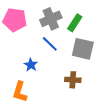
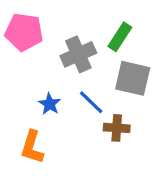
gray cross: (51, 19) -> (78, 54), moved
blue line: (50, 44) -> (91, 102), moved

